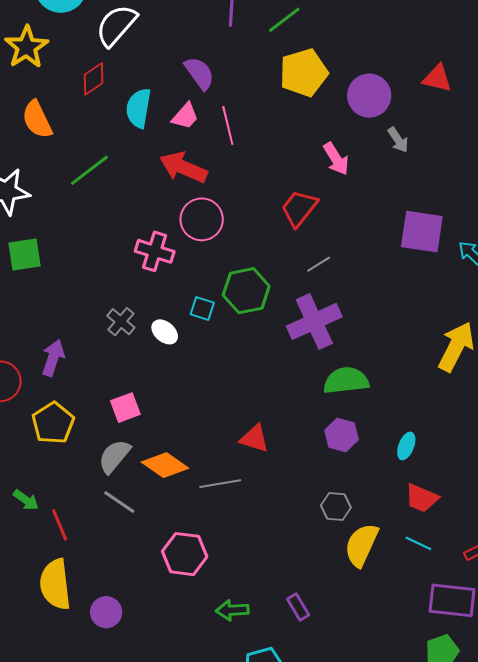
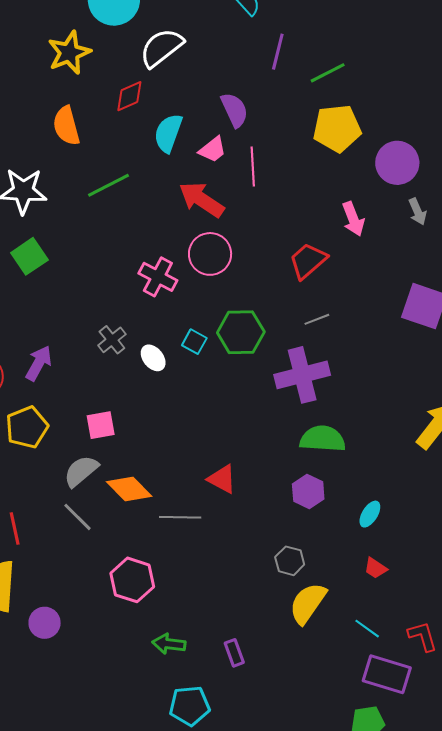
green square: (25, 255) -> (29, 256), turned -36
red trapezoid: (422, 498) -> (375, 568), size x0.7
cyan line: (418, 543) -> (367, 629), moved

